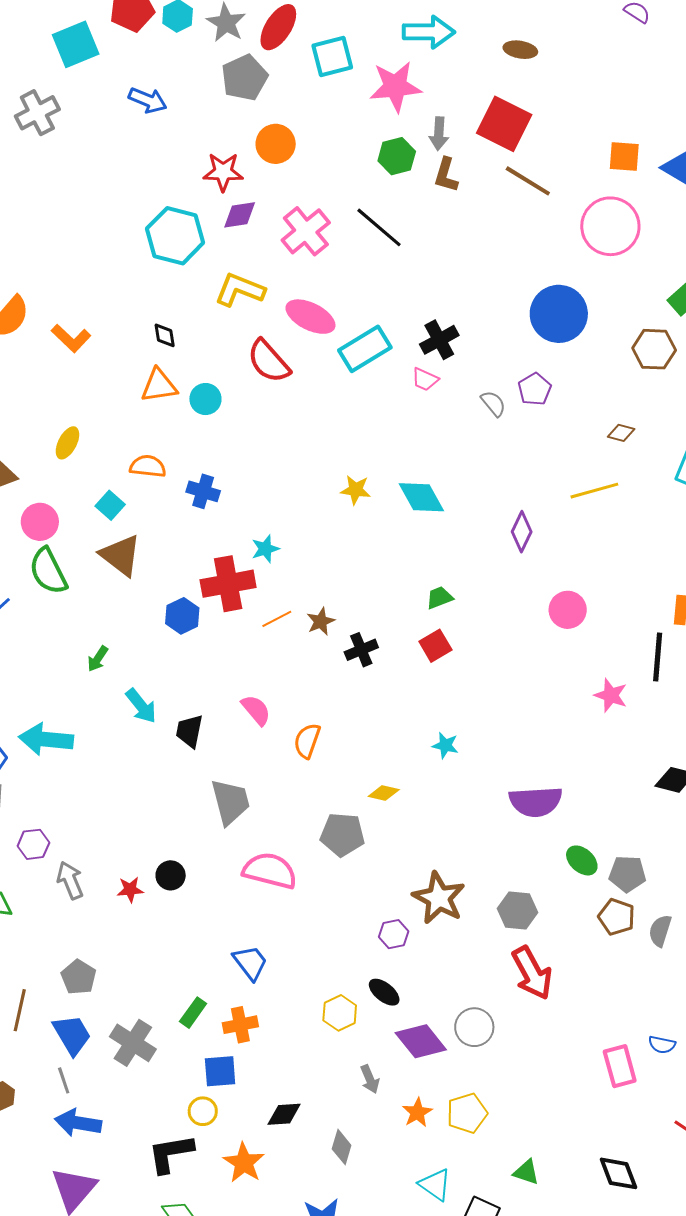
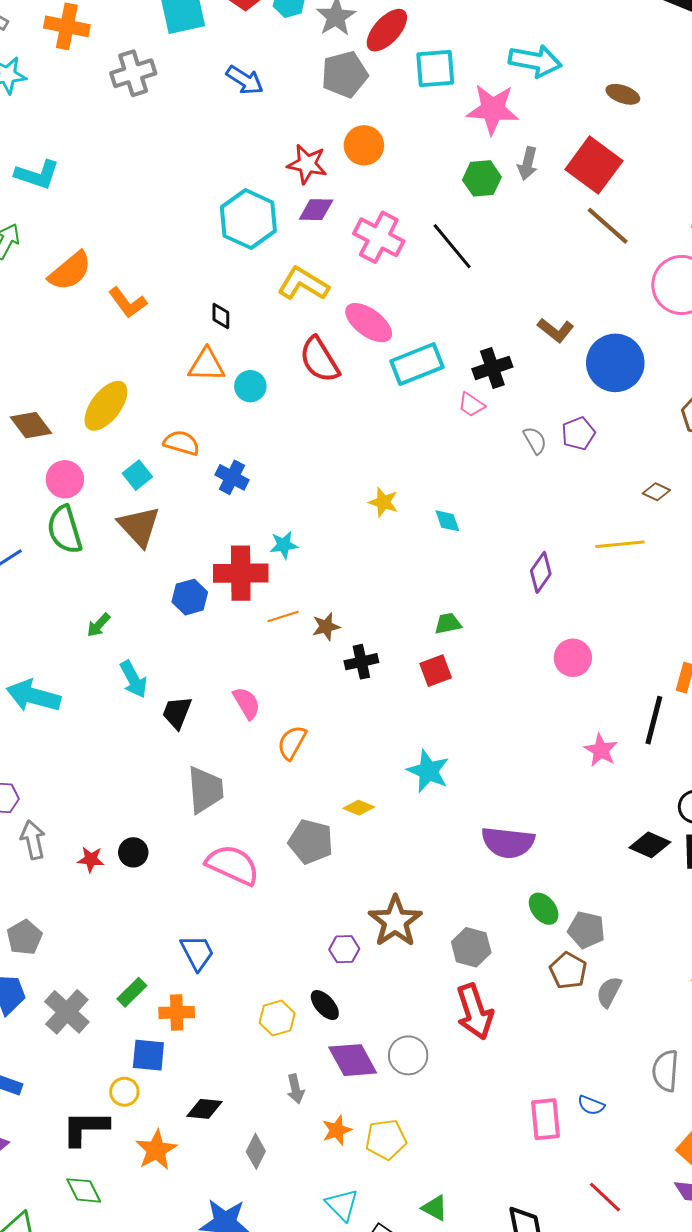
brown L-shape: (446, 175) -> (556, 330), moved, turned -78
pink cross: (306, 231) -> (379, 237), turned -33
yellow ellipse: (67, 443) -> (106, 406), size x1.6
cyan diamond: (421, 497) -> (447, 521), size x0.6
cyan star: (445, 745) -> (428, 771), size x1.6

